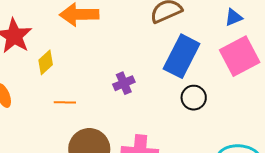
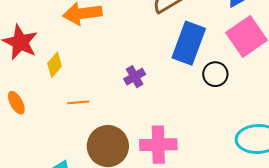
black circle: (194, 98) -> (215, 74), moved

